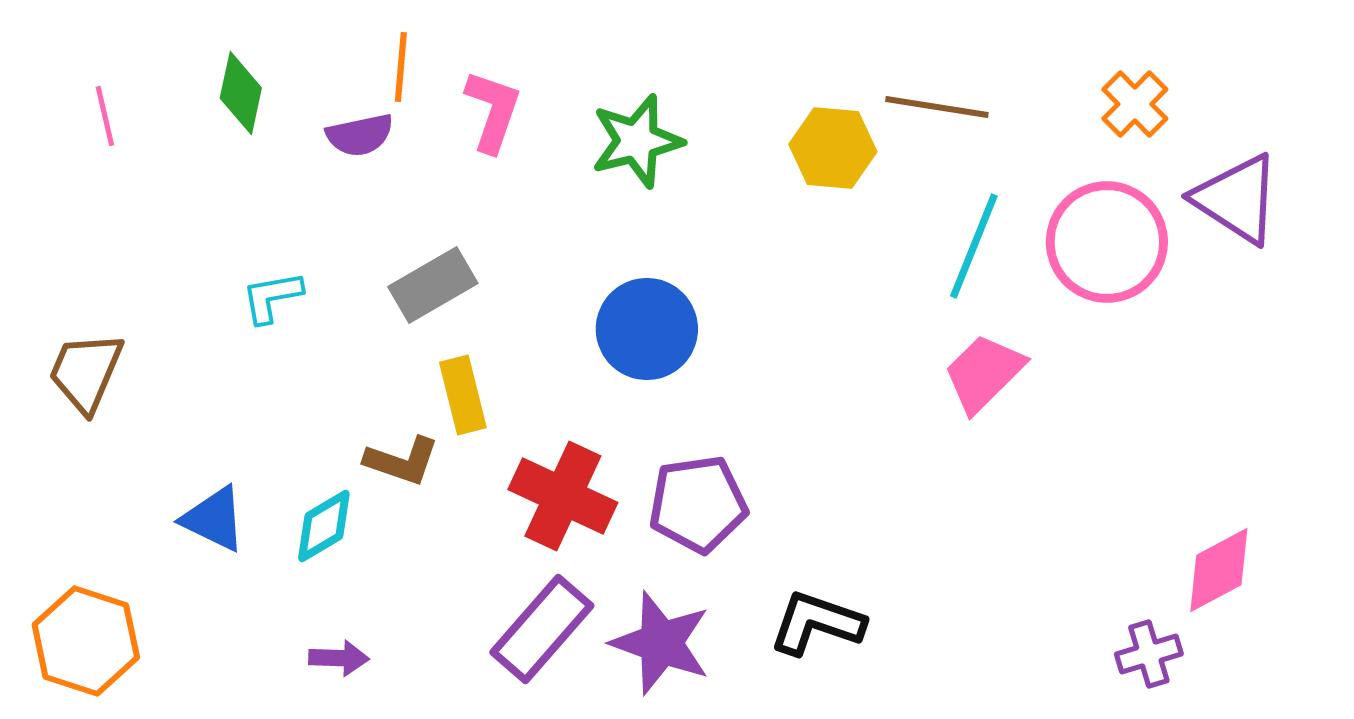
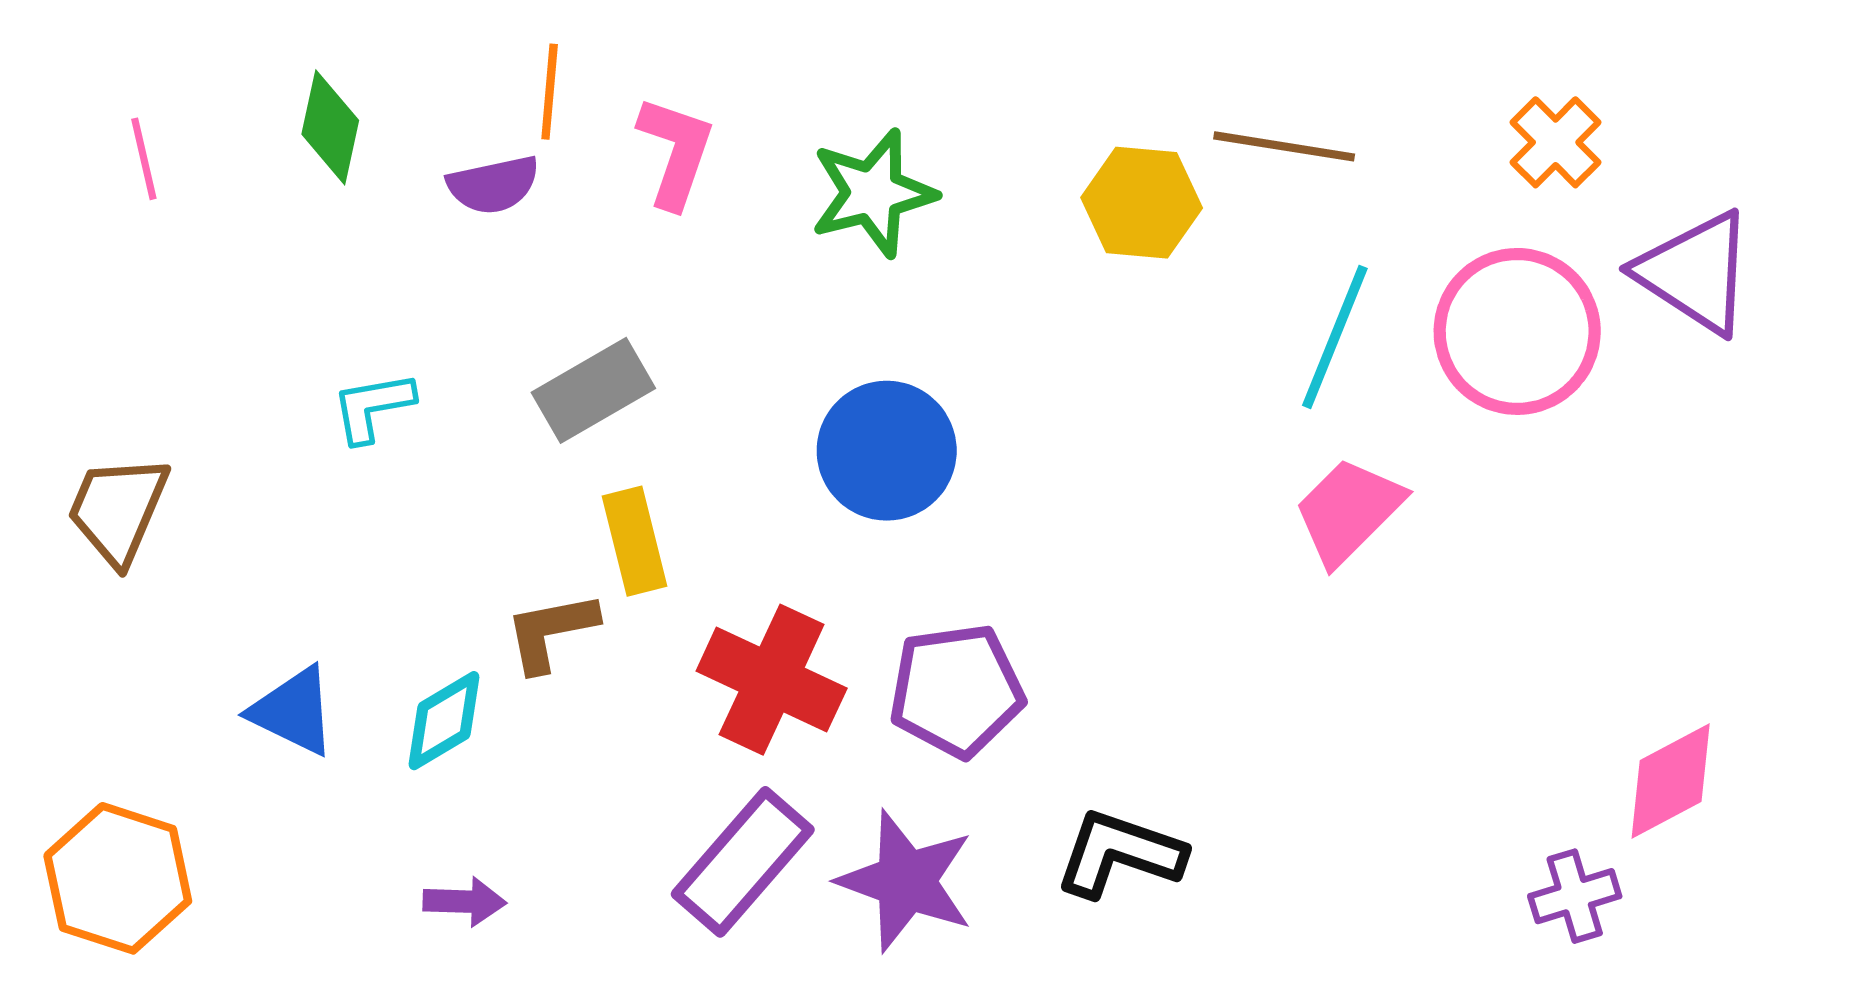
brown L-shape: (402, 461) -> (551, 632), turned 150

